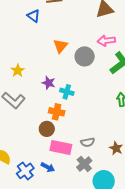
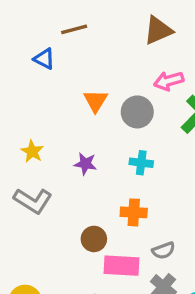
cyan cross: (67, 92) -> (141, 163), moved
orange cross: (57, 112) -> (134, 212), moved

